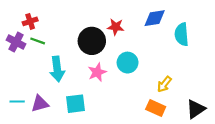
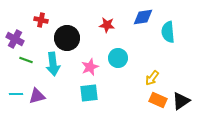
red cross: (30, 21) -> (41, 20), moved, turned 32
green line: (38, 41) -> (26, 60), moved
black circle: (92, 41) -> (67, 38), moved
cyan square: (76, 104) -> (89, 93), moved
orange rectangle: (156, 108) -> (158, 100), moved

